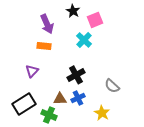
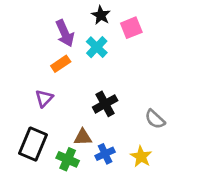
cyan cross: (84, 40) -> (97, 47), moved
orange rectangle: (44, 46) -> (61, 64), turned -40
blue cross: (78, 98) -> (105, 154), moved
black rectangle: (24, 104) -> (33, 144), turned -35

